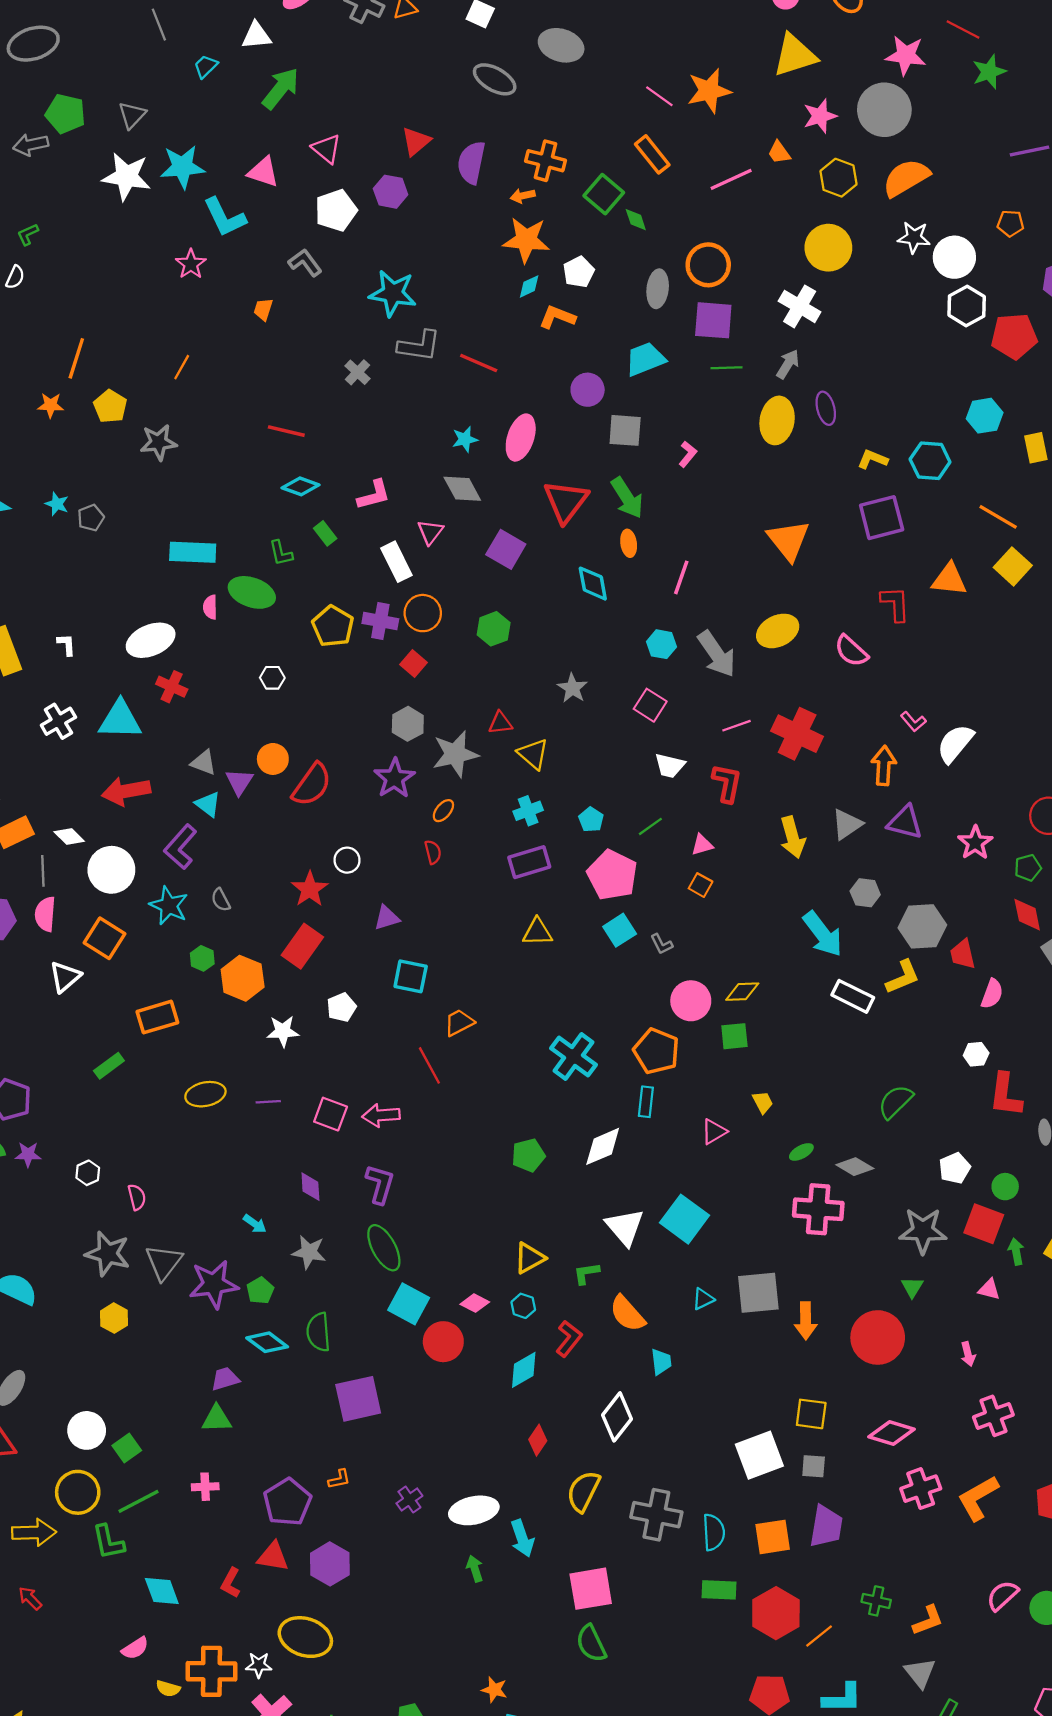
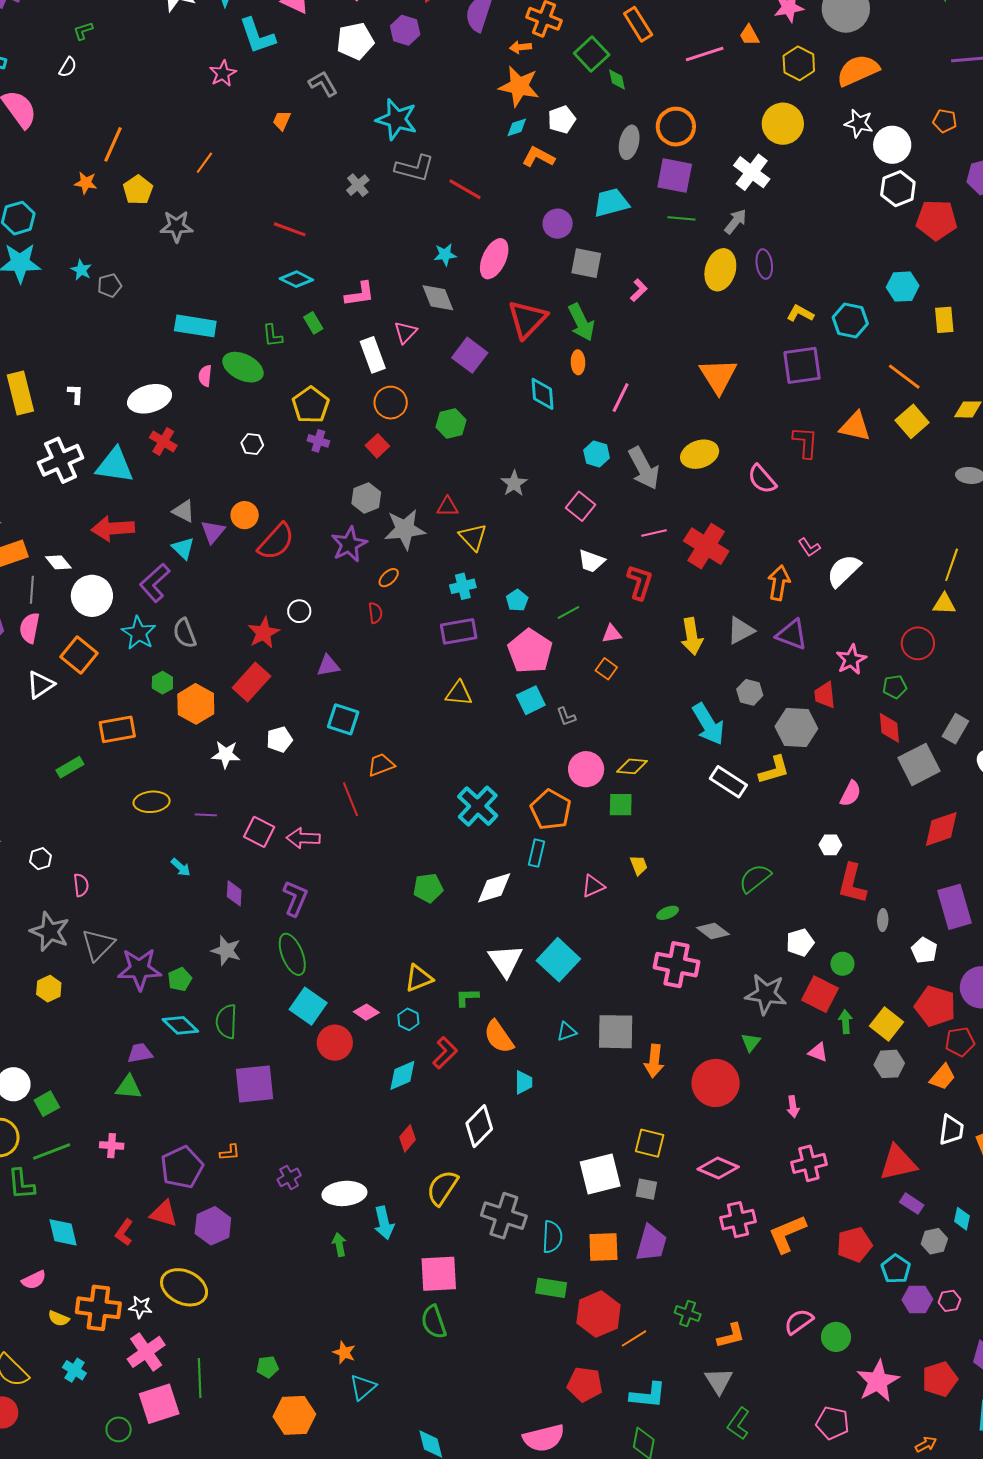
purple cross: (380, 621) -> (318, 441), moved, size x0.7
white cross: (58, 721) -> (61, 460), size x1.4
gray semicircle: (221, 900) -> (185, 633), size x1.4
red trapezoid: (963, 954) -> (825, 695), moved
cyan arrow: (255, 1224) -> (181, 867), moved

